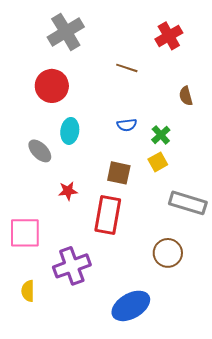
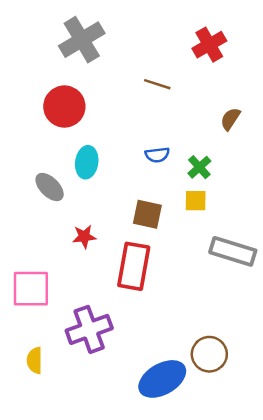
brown semicircle: (186, 96) -> (230, 119), turned 48
yellow square: (158, 162) -> (196, 201), turned 30
brown circle: (168, 253) -> (209, 354), moved

